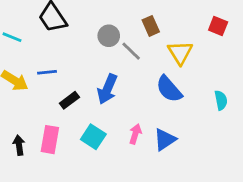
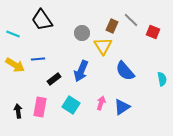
brown rectangle: (151, 26) -> (112, 26), turned 48
red square: (218, 26) -> (153, 32), moved
gray line: (131, 51) -> (131, 20), moved
yellow triangle: (180, 53) -> (103, 46), moved

